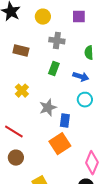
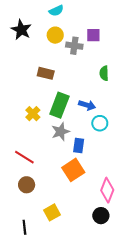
gray cross: (57, 41) -> (74, 46), moved
brown rectangle: (21, 51) -> (46, 73), moved
green rectangle: (54, 69) -> (59, 105), moved, size x1.6
blue arrow: (81, 77) -> (87, 105), moved

